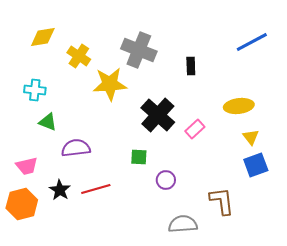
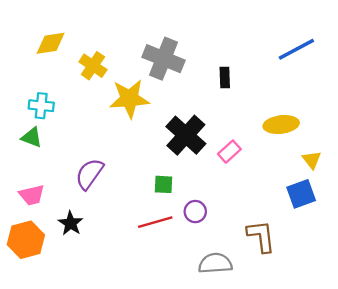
green triangle: (48, 122) -> (32, 137), moved
yellow triangle: (251, 137) -> (312, 160), moved
purple semicircle: (76, 148) -> (89, 174), turned -48
red line: (96, 189) -> (155, 222), moved

